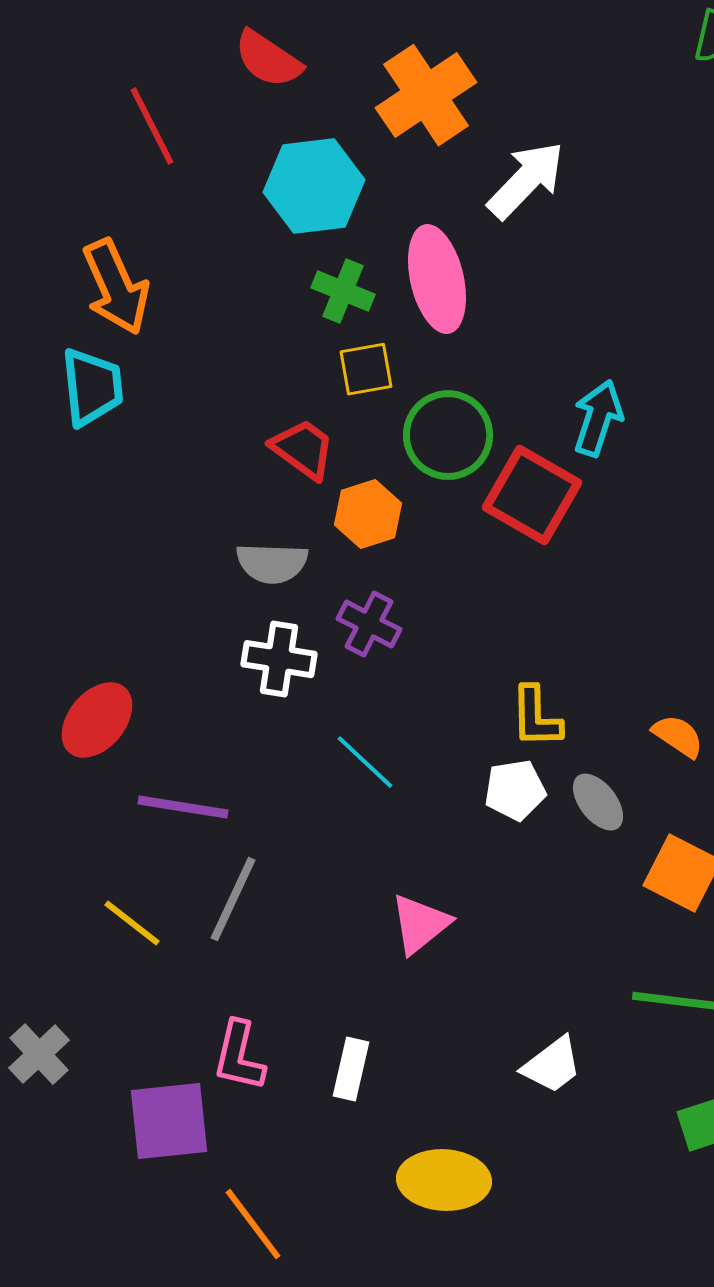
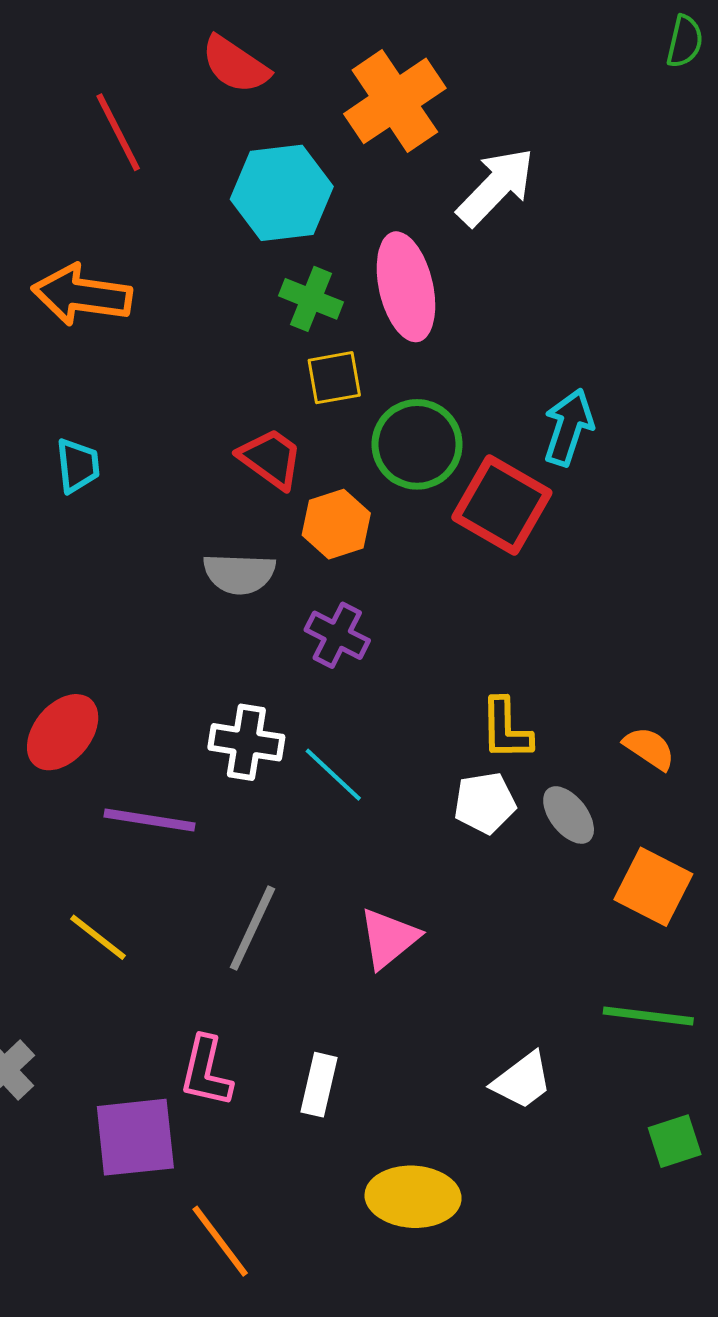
orange arrow: (116, 287) -> (82, 295), turned 122
cyan trapezoid: (92, 387) -> (78, 466), moved, size x0.7
white cross: (279, 659) -> (246, 742), moved
gray line: (233, 899) -> (252, 928), moved

